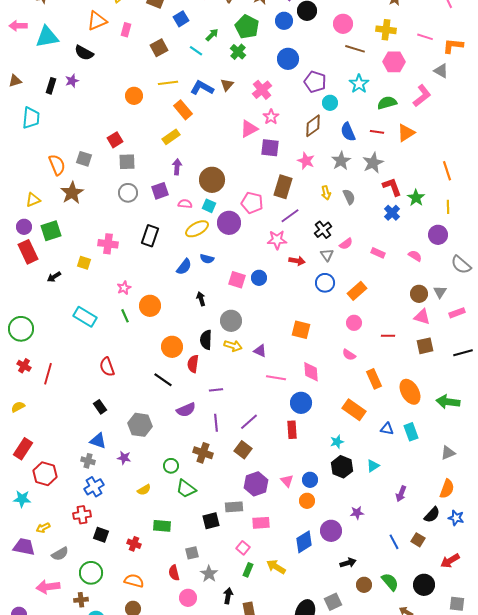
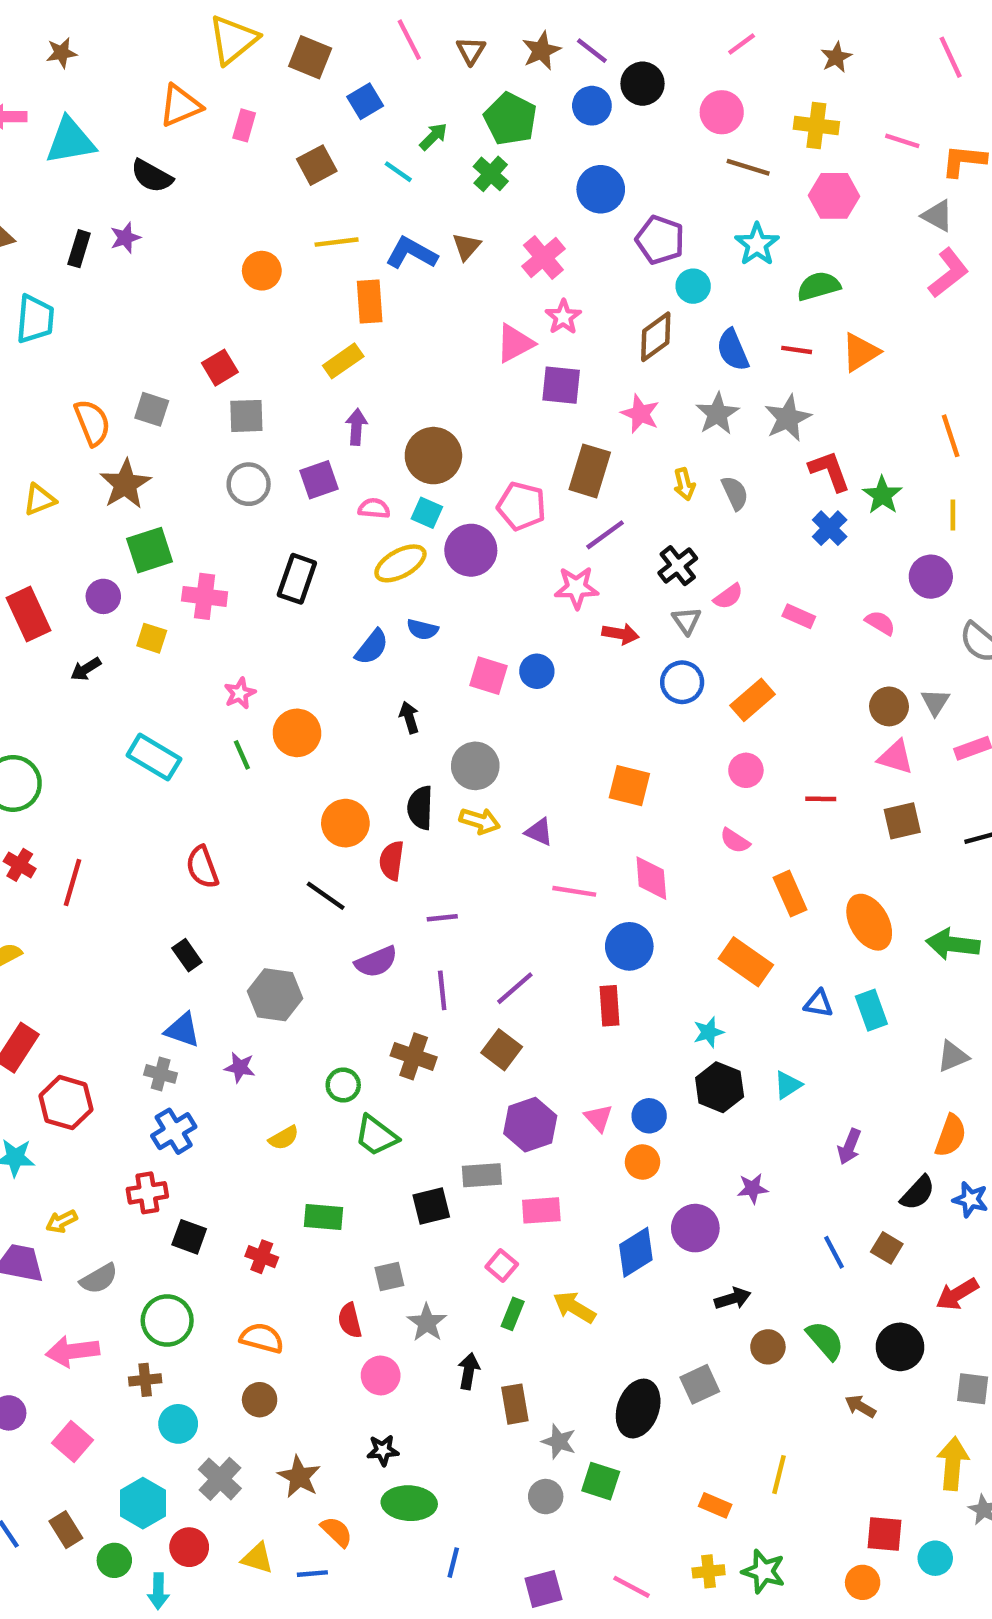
pink L-shape: (422, 96) -> (948, 273), moved
orange rectangle: (183, 110) -> (370, 302), turned 36
purple circle: (24, 227) -> (103, 596), moved
green square: (51, 231) -> (150, 550), moved

